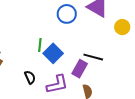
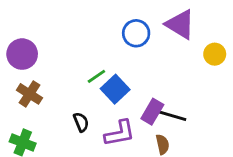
green line: (40, 45) -> (96, 76), turned 48
black line: (93, 57) -> (172, 116), moved

